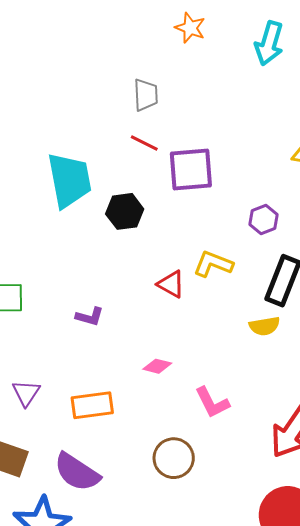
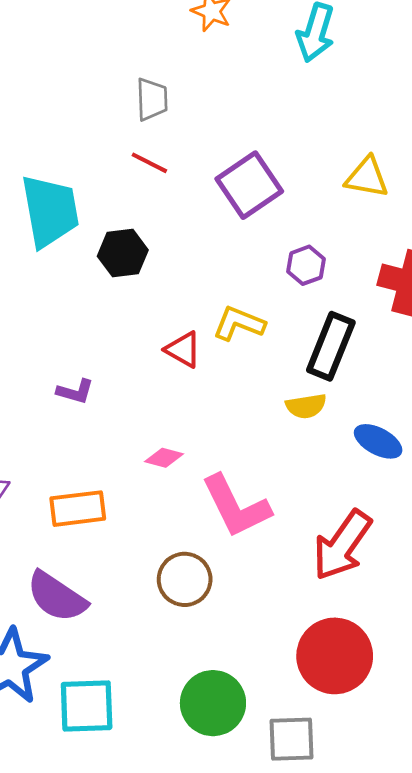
purple square: (191, 169) -> (249, 185), moved, turned -30
pink L-shape: (212, 403) -> (236, 506), size x1.5

